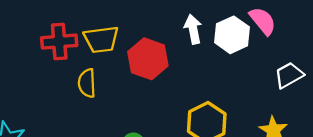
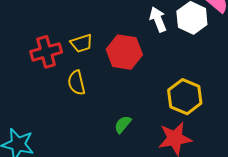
yellow trapezoid: (101, 39) -> (82, 43), size x0.7

